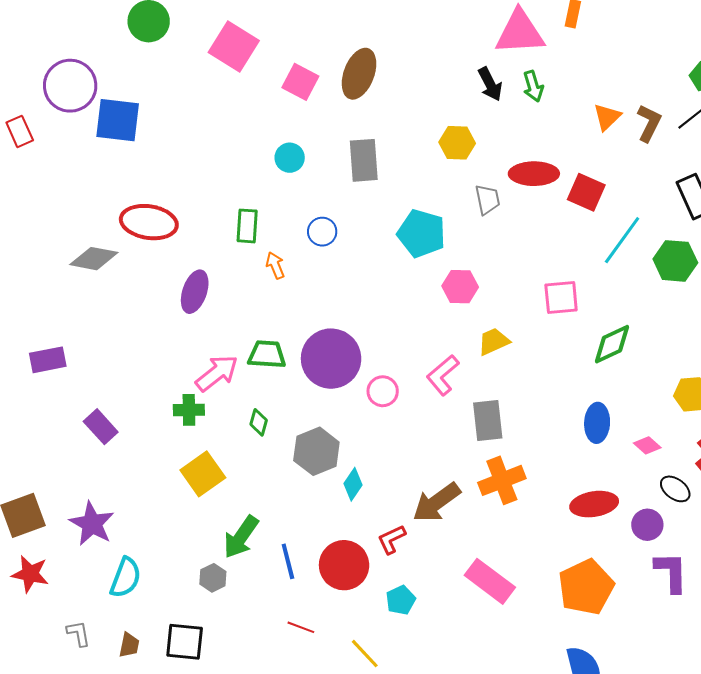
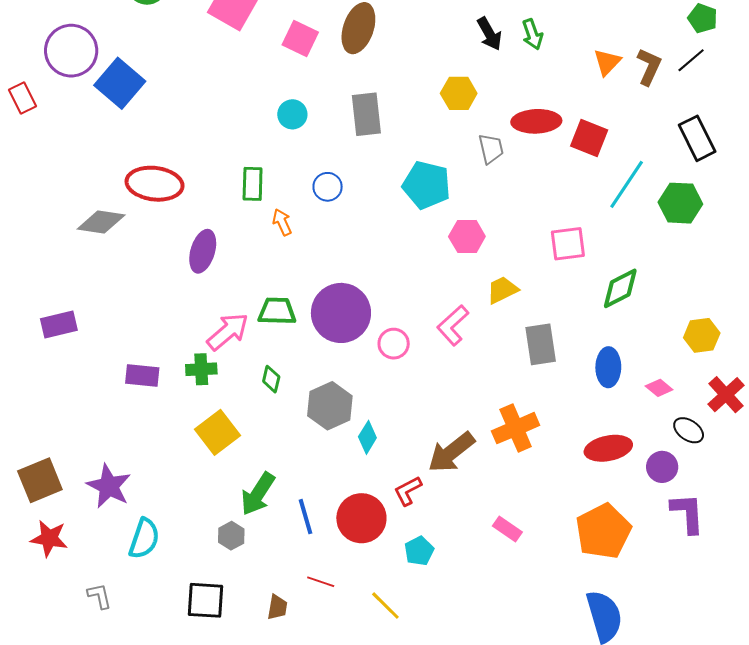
blue square: (118, 120) -> (120, 83), turned 36
gray rectangle: (488, 420) -> (541, 344), moved
purple rectangle: (101, 427) -> (142, 376), moved, turned -40
pink rectangle: (490, 581) -> (507, 529), size x0.6
brown trapezoid: (129, 645) -> (277, 607), moved

